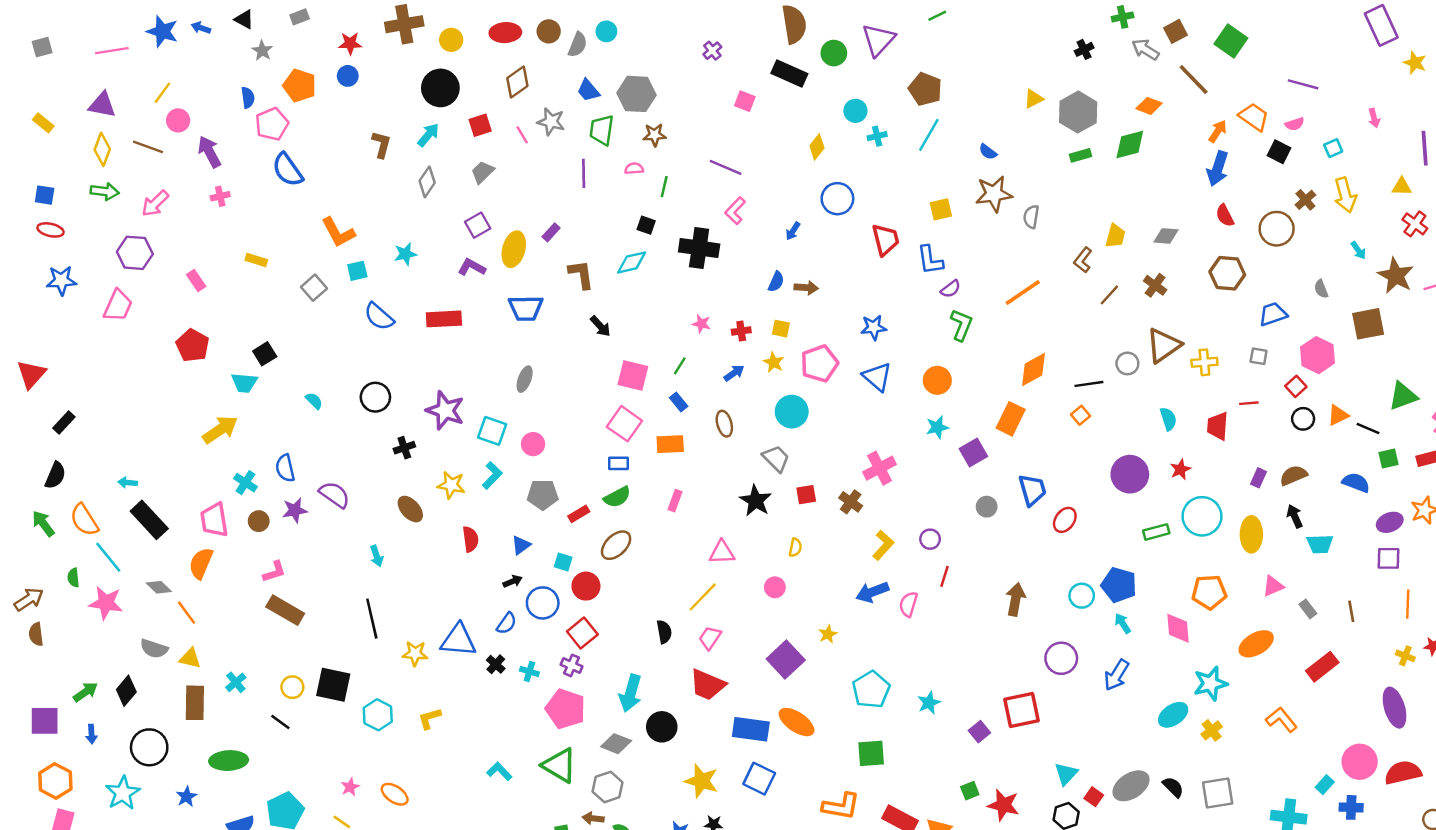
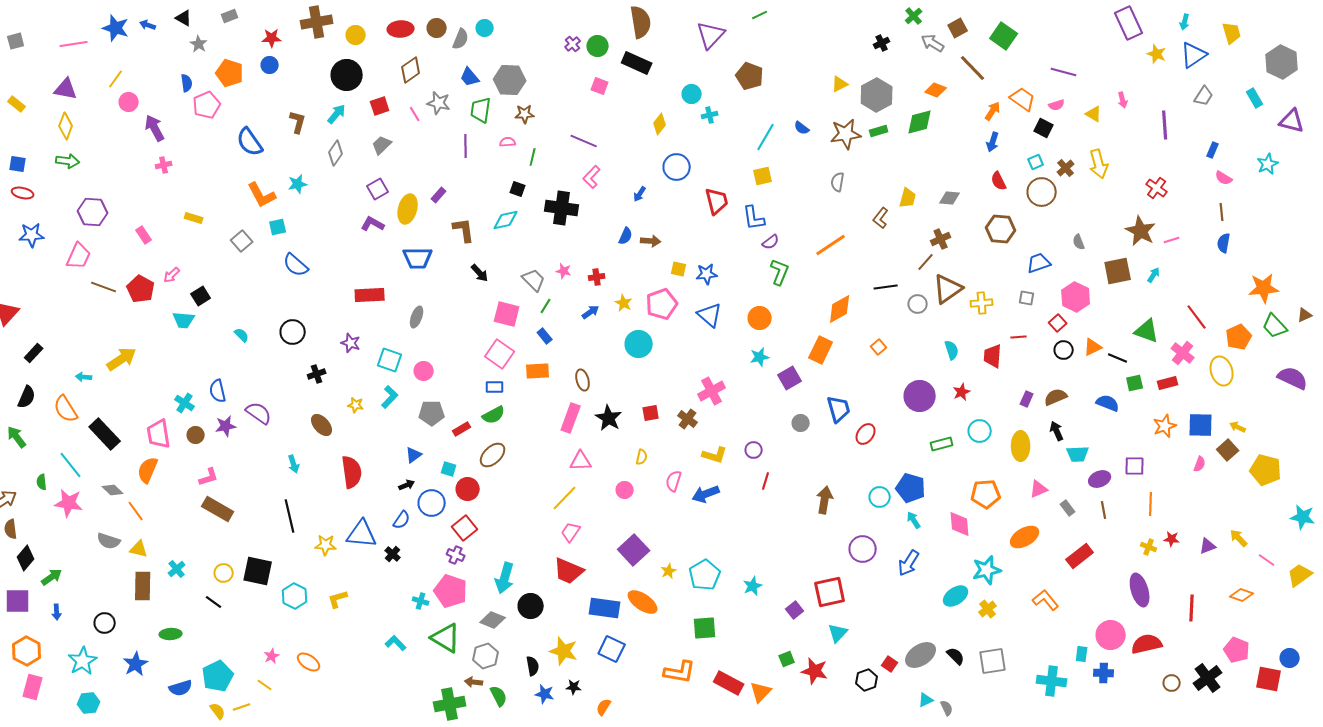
green cross: (1123, 17) -> (914, 16), turned -30
green circle: (834, 53) -> (598, 46), moved
cyan line: (929, 135) -> (766, 137), moved
brown line: (148, 147) -> (104, 287), moved
cyan square: (1333, 148) -> (1036, 162), moved
blue arrow: (1218, 169) -> (993, 142), size x0.7
blue semicircle: (288, 170) -> (250, 142), moved
yellow triangle: (1402, 187) -> (1094, 114), moved, turned 30
brown star: (994, 194) -> (846, 134), moved
pink arrow: (155, 203) -> (172, 275), moved, size x0.7
cyan arrow: (1358, 250) -> (1154, 275), moved, turned -112
cyan star: (405, 254) -> (298, 184), moved
brown cross: (1155, 285) -> (941, 239), turned 30
brown line: (1109, 295) -> (926, 262), moved
red rectangle: (444, 319) -> (370, 295), moved
yellow square: (781, 329) -> (679, 269), moved
black line: (1089, 384) -> (886, 287), moved
green triangle: (1403, 396) -> (1147, 331), turned 40
purple star: (445, 410) -> (351, 343), size x0.6
brown ellipse: (724, 424) -> (583, 380), moved
yellow arrow: (220, 430) -> (122, 359), moved
gray trapezoid: (776, 459) -> (534, 280), moved
cyan arrow: (128, 483) -> (84, 377), moved
yellow star: (451, 485) -> (356, 405), size x0.7
pink rectangle: (675, 501) -> (571, 418), moved, size x1.6
cyan circle: (1202, 516) -> (980, 431), size x0.7
orange semicircle: (84, 520) -> (66, 409), moved
purple ellipse: (1390, 522) -> (1100, 479), moved
red semicircle: (470, 539) -> (352, 472), moved, size x1.5
yellow L-shape: (883, 545) -> (715, 455), turned 65
pink semicircle: (908, 604) -> (674, 481), moved
black semicircle: (664, 632) -> (533, 666), moved
yellow star: (828, 634) -> (669, 571), moved
cyan cross: (529, 671) -> (421, 601), moved
black diamond: (126, 691) -> (26, 558), moved
black circle: (149, 747) -> (105, 623), size x0.7
green ellipse: (229, 761) -> (171, 634), size x0.7
cyan triangle: (1066, 774) -> (838, 633), moved
cyan rectangle: (1325, 785) -> (1082, 654), turned -35
blue star: (186, 797) -> (136, 664), size x1.4

